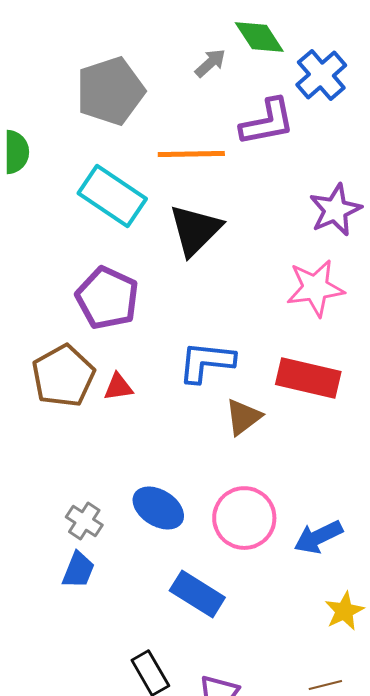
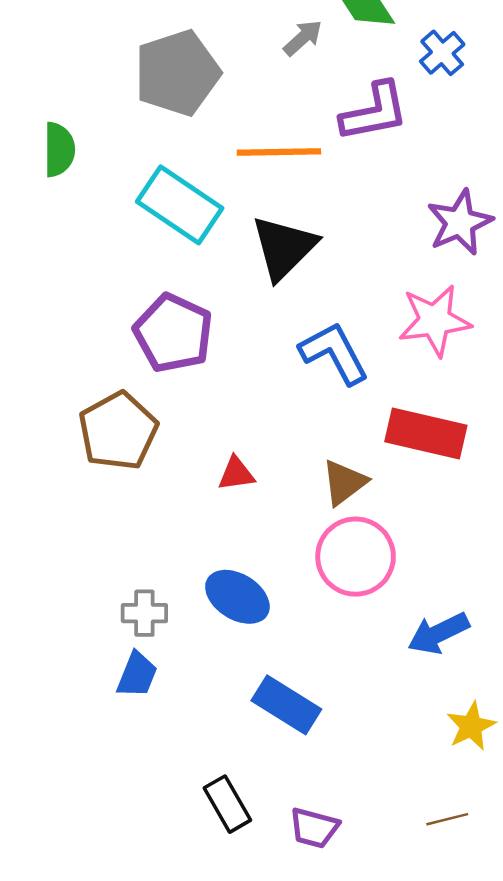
blue cross: (321, 75) -> (442, 53), size x0.7
blue L-shape: (206, 362) -> (334, 353), moved, turned 56
red triangle: (118, 387) -> (236, 474), moved
pink circle: (244, 518) -> (356, 557), moved
gray cross: (84, 521) -> (144, 613), turned -33

